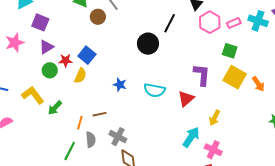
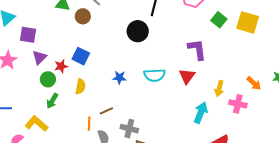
green square: (230, 51) -> (219, 20), turned 35
yellow semicircle: (80, 76) -> (80, 86), moved
yellow square: (235, 77) -> (248, 22), moved
orange arrow: (258, 84) -> (254, 83), moved
yellow L-shape: (33, 95) -> (36, 124), moved
green arrow: (55, 108) -> (52, 101), moved
pink cross: (213, 150) -> (238, 104), moved

